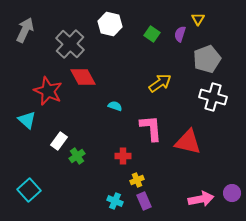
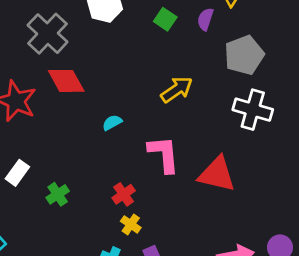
cyan semicircle: (115, 106) -> (112, 123), turned -48
white rectangle: (59, 141) -> (17, 173), moved
red cross: (123, 156) -> (124, 194), turned -35
yellow cross: (137, 180) -> (131, 224), moved, turned -32

